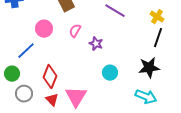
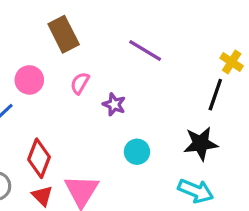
yellow cross: (157, 17) -> (232, 62), moved

